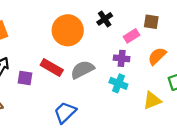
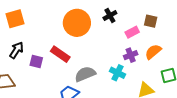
purple cross: (122, 58) -> (131, 55), moved, turned -32
gray semicircle: (82, 70) -> (85, 74), moved

